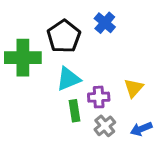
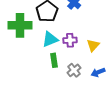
purple cross: (99, 97) -> (70, 40), moved

